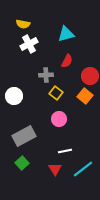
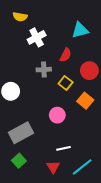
cyan triangle: (66, 34) -> (80, 30), moved
white cross: (29, 44) -> (37, 37), moved
yellow square: (56, 93) -> (66, 83), moved
orange square: (85, 96) -> (85, 101), moved

